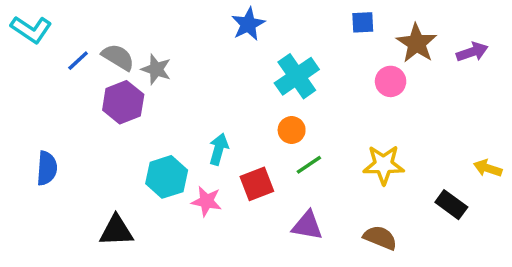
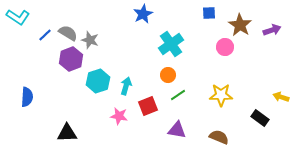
cyan hexagon: (167, 177) -> (98, 81), moved

